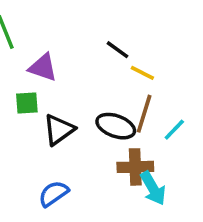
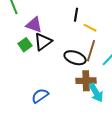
black line: (118, 50) -> (76, 15), turned 64
green square: (27, 103) -> (25, 45), turned -32
black triangle: (59, 130) -> (43, 42), moved

